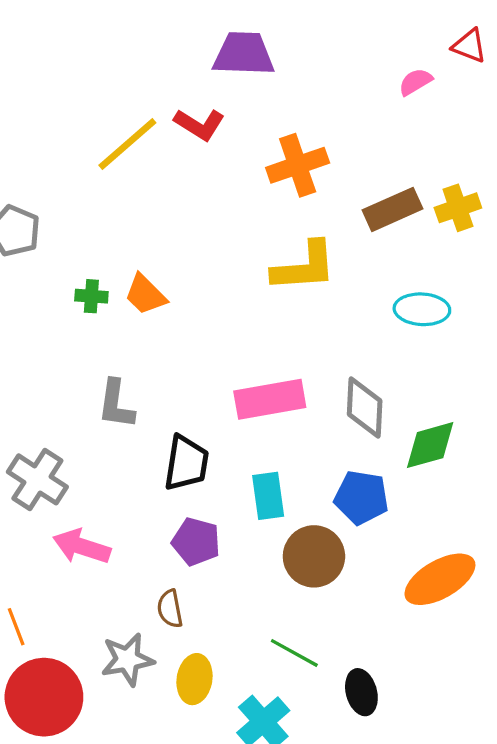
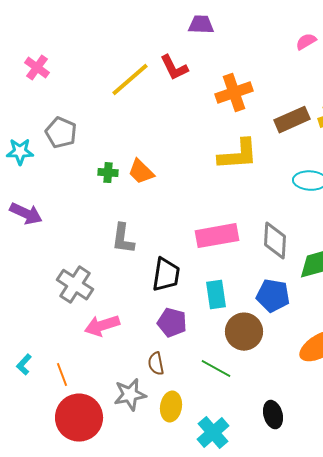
purple trapezoid: (244, 54) -> (201, 25), size x0.7
red L-shape: (199, 124) -> (174, 68), turned 32
pink arrow: (82, 547) -> (102, 326), turned -36
green line: (294, 653) -> (216, 369), moved

